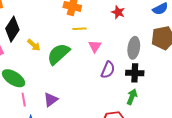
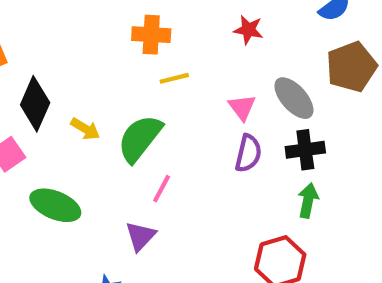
pink triangle: (95, 46) -> (242, 107), moved
gray ellipse: (134, 48) -> (294, 98), turned -40
pink line: (24, 100) -> (162, 189), moved, turned 48

